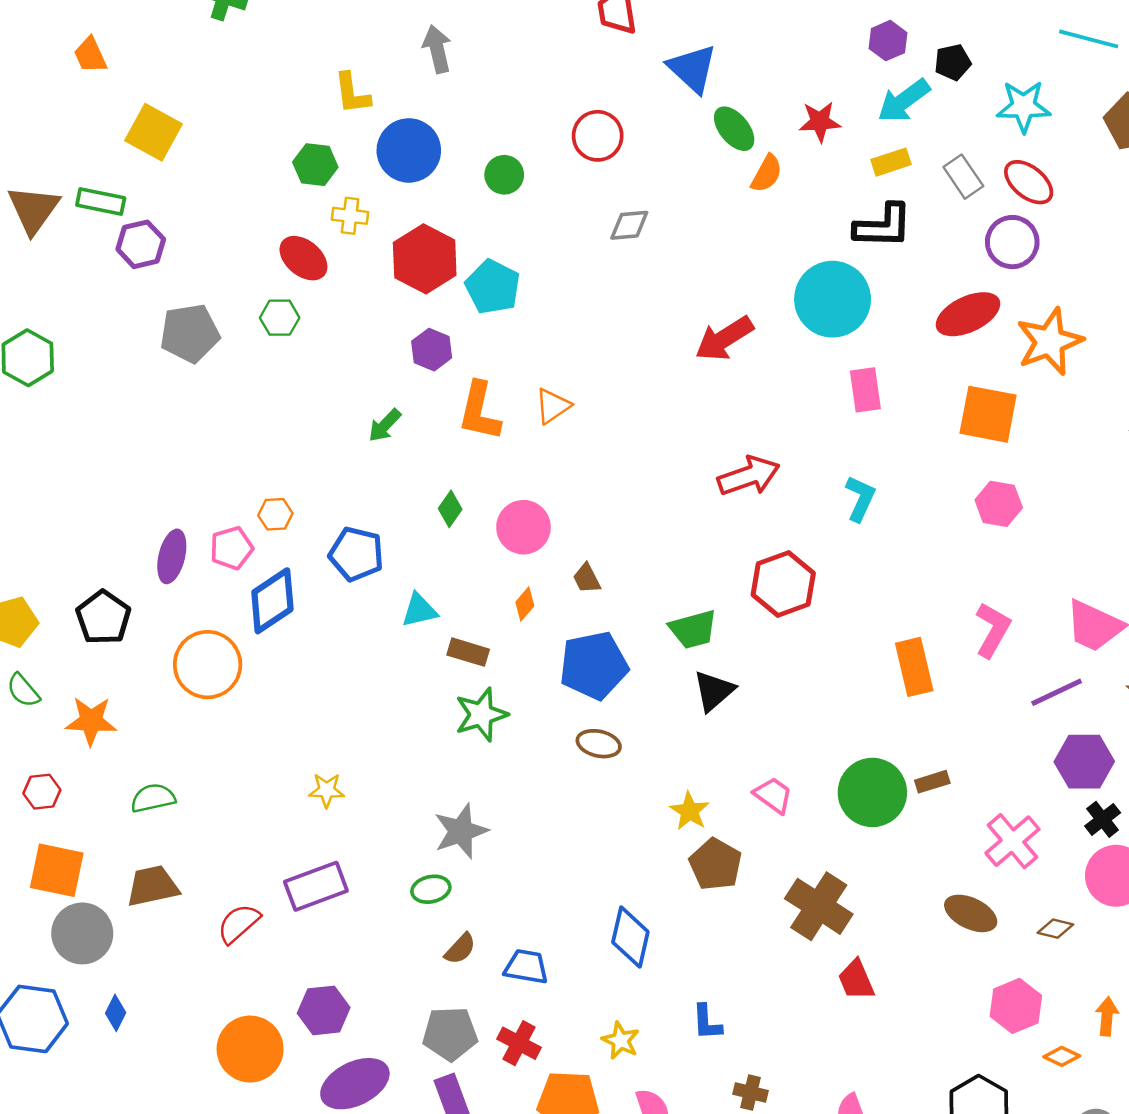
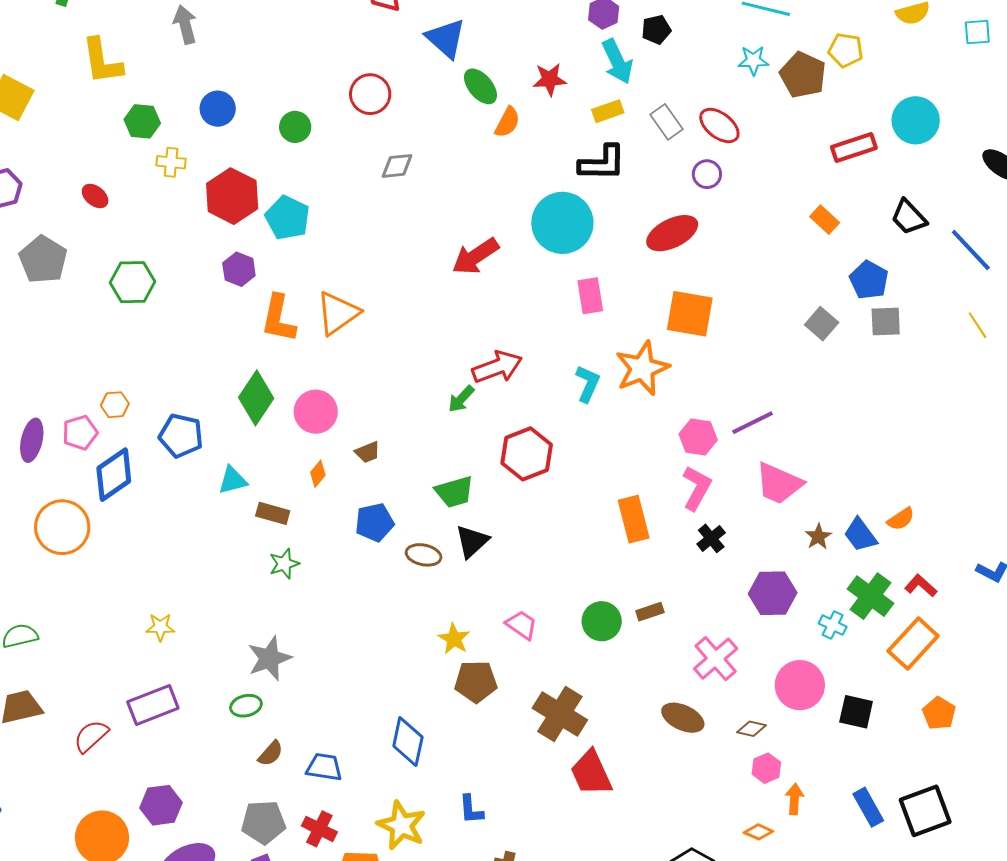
gray arrow: (437, 49) -> (185, 25), moved
yellow L-shape: (352, 93) -> (102, 61), moved, size x1.4
cyan arrow: (904, 101) -> (617, 61), turned -78
cyan star: (1024, 106) -> (753, 60), moved, size x0.7
blue circle: (409, 150) -> (218, 109), size x0.7
purple circle: (1012, 242) -> (707, 174), size x0.7
red ellipse: (303, 258) -> (95, 196), moved, size x0.7
green hexagon: (280, 318) -> (132, 282), moved, size x1.4
gray pentagon: (190, 333) -> (43, 259), turned -30
orange star: (1050, 342) -> (642, 368), moved
orange triangle: (553, 406) -> (338, 313), size x1.5
green arrow: (385, 425) -> (461, 399), moved
pink hexagon: (999, 504) -> (698, 437), moved
green diamond: (450, 509) -> (256, 398), size x1.8
brown trapezoid: (587, 578) -> (368, 452), turned -84
blue pentagon: (594, 665) -> (374, 522), size x0.7
purple line: (1057, 692) -> (753, 423), moved
green star: (481, 715) -> (284, 564), size x0.7
brown ellipse: (599, 744) -> (424, 555), moved
green circle: (872, 792) -> (602, 621), size x0.7
black cross: (1103, 819) -> (711, 538), moved
brown pentagon: (716, 864) -> (476, 682), turned -30
red trapezoid: (856, 980) -> (591, 773), size x1.4
pink hexagon: (1016, 1006) -> (766, 768), moved, size x0.7
yellow star: (621, 1041) -> (402, 825), size x1.6

